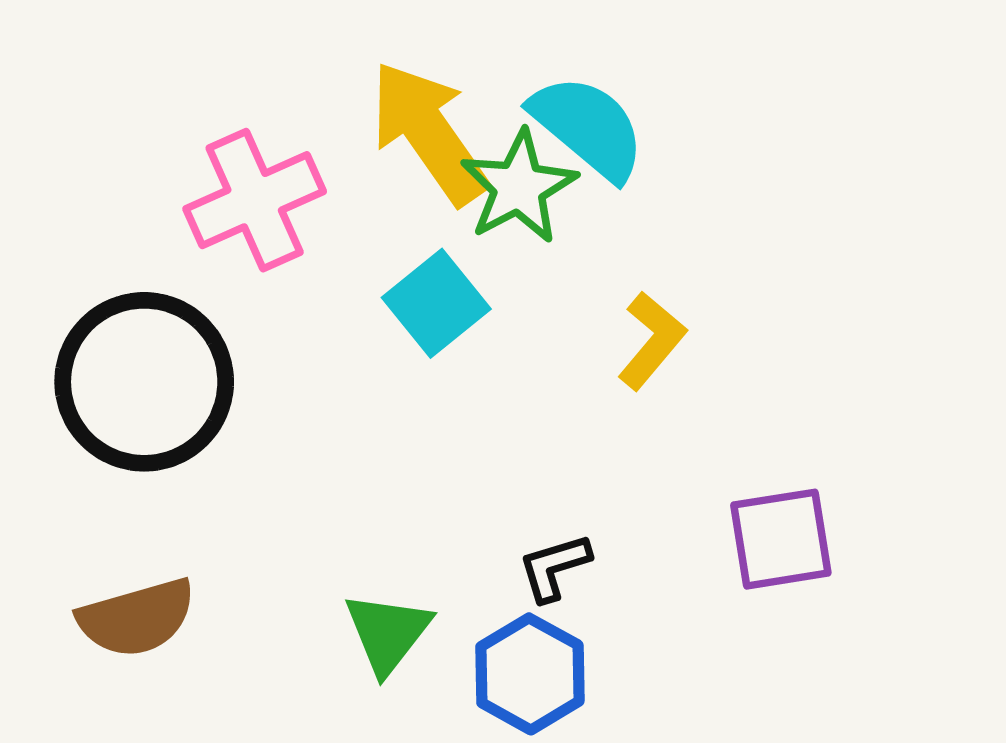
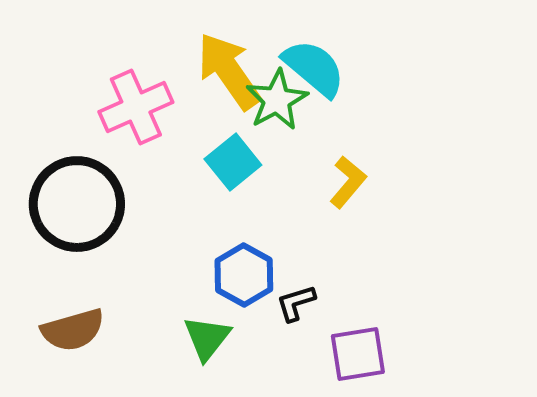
purple square: (781, 539) -> (358, 354), moved
blue hexagon: (530, 674) -> (244, 275), moved

